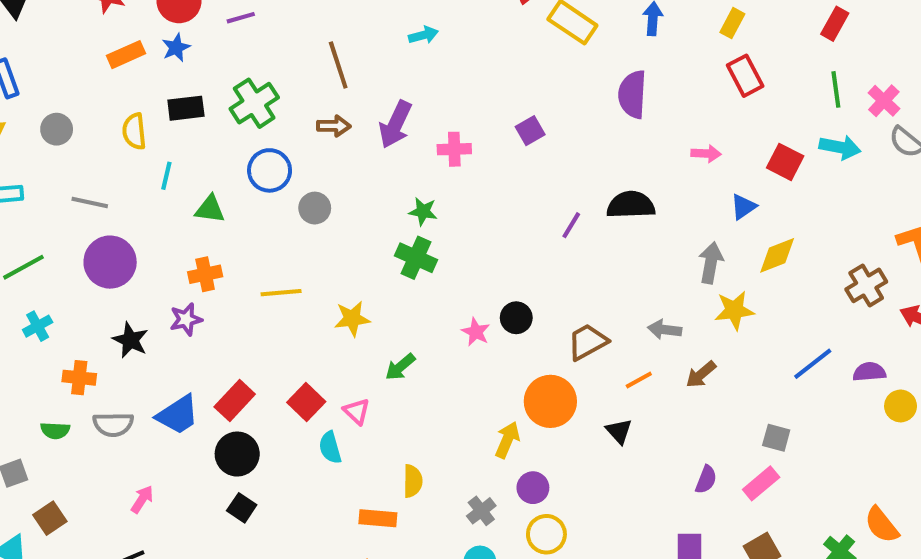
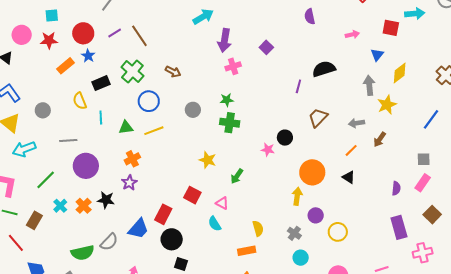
cyan arrow: (423, 35) -> (203, 17), size x1.5
brown line: (338, 65) -> (139, 36), moved
purple semicircle: (632, 94) -> (310, 17), size x0.7
purple arrow: (395, 124) -> (225, 40), moved
brown arrow: (334, 126) -> (173, 72), turned 42
gray circle: (315, 208) -> (193, 110), moved
yellow line: (281, 293) -> (154, 131), moved
yellow star: (352, 319) -> (208, 160), turned -30
brown trapezoid: (587, 342) -> (318, 118), moved
orange cross: (79, 378) -> (84, 206), moved, turned -35
red square: (306, 402) -> (192, 195), moved
gray semicircle: (113, 424) -> (109, 242), turned -30
green semicircle: (55, 430) -> (83, 253), size x1.6
yellow circle: (546, 534) -> (338, 232), moved

